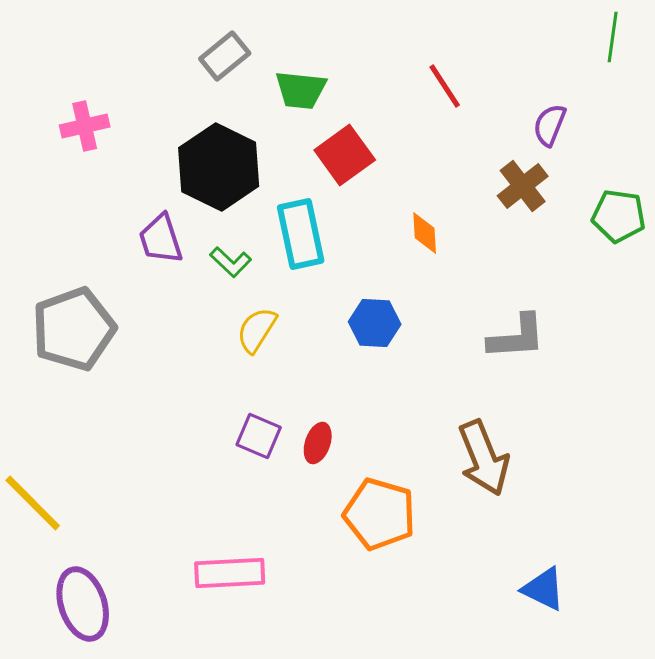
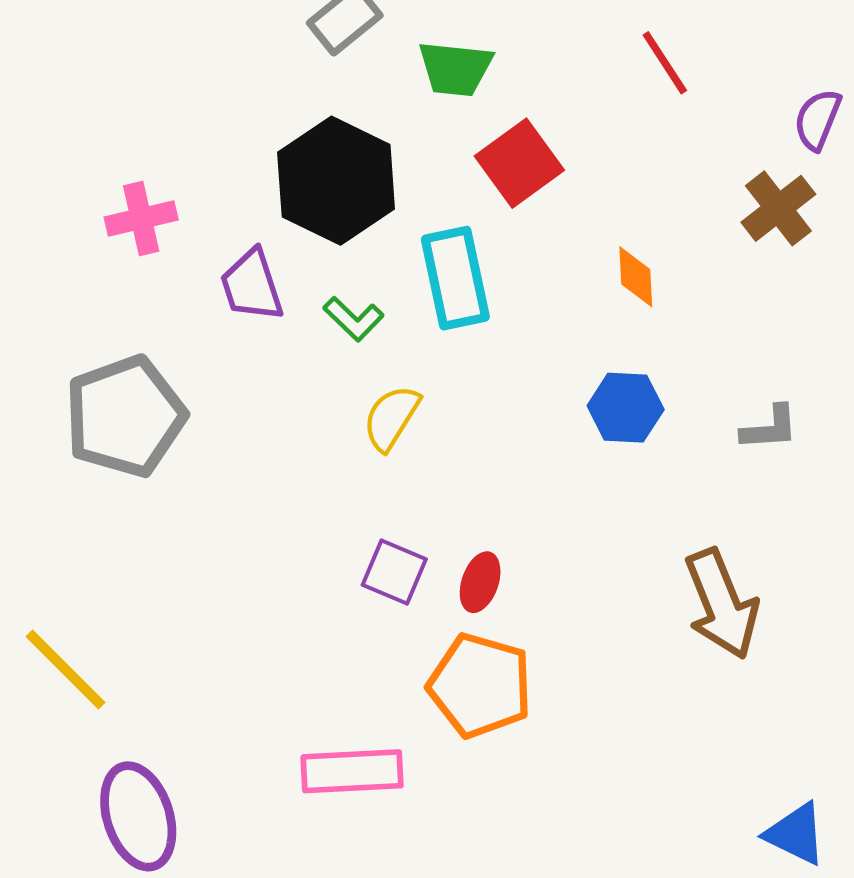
pink cross: (85, 126) -> (141, 218), moved
blue hexagon: (375, 323) -> (626, 408), moved
gray L-shape: (517, 337) -> (770, 428), size x0.7
orange pentagon: (380, 514) -> (480, 685), moved
blue triangle: (544, 589) -> (796, 834), moved

